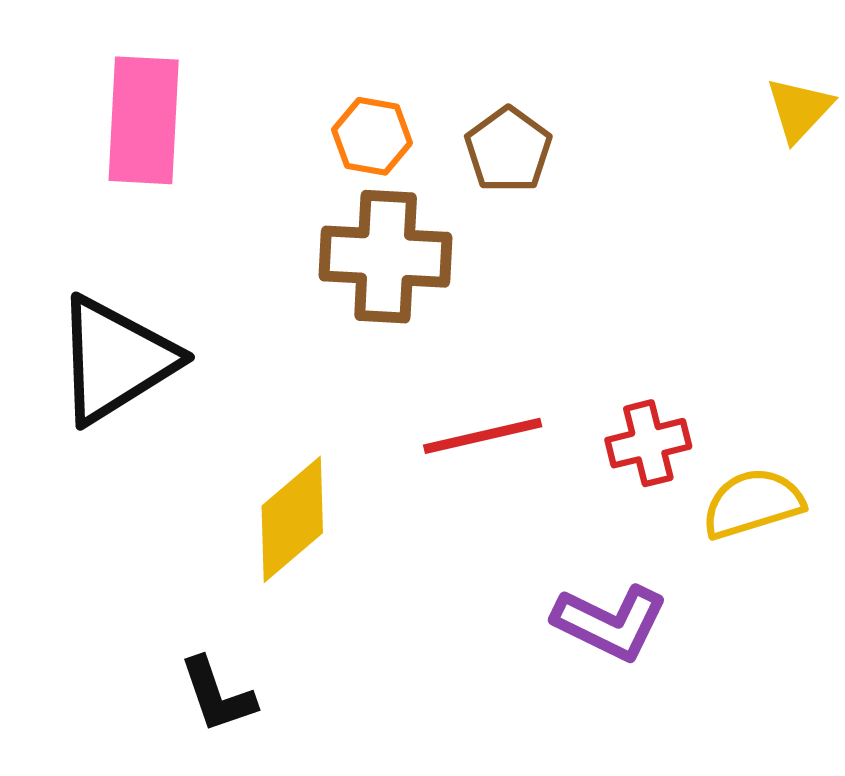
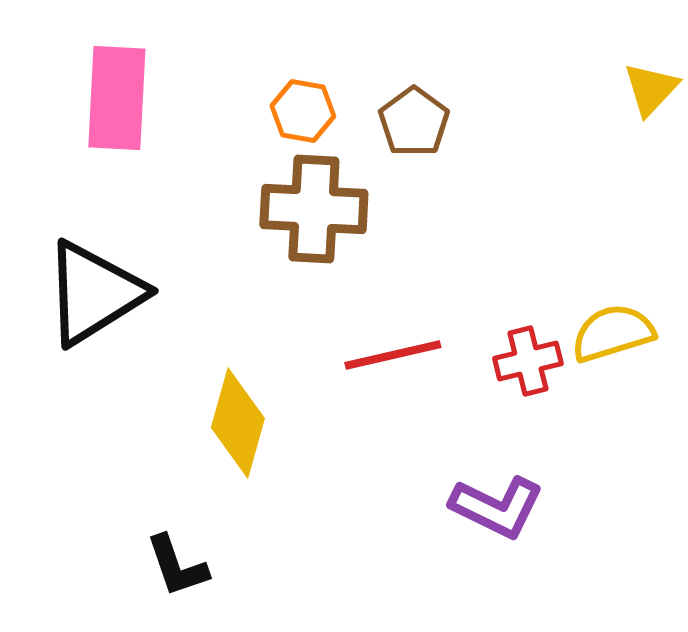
yellow semicircle: (753, 503) -> (613, 333), moved
yellow diamond: (292, 519) -> (238, 423), turned -34

